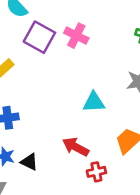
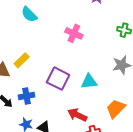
purple square: (39, 37) -> (58, 79), moved

